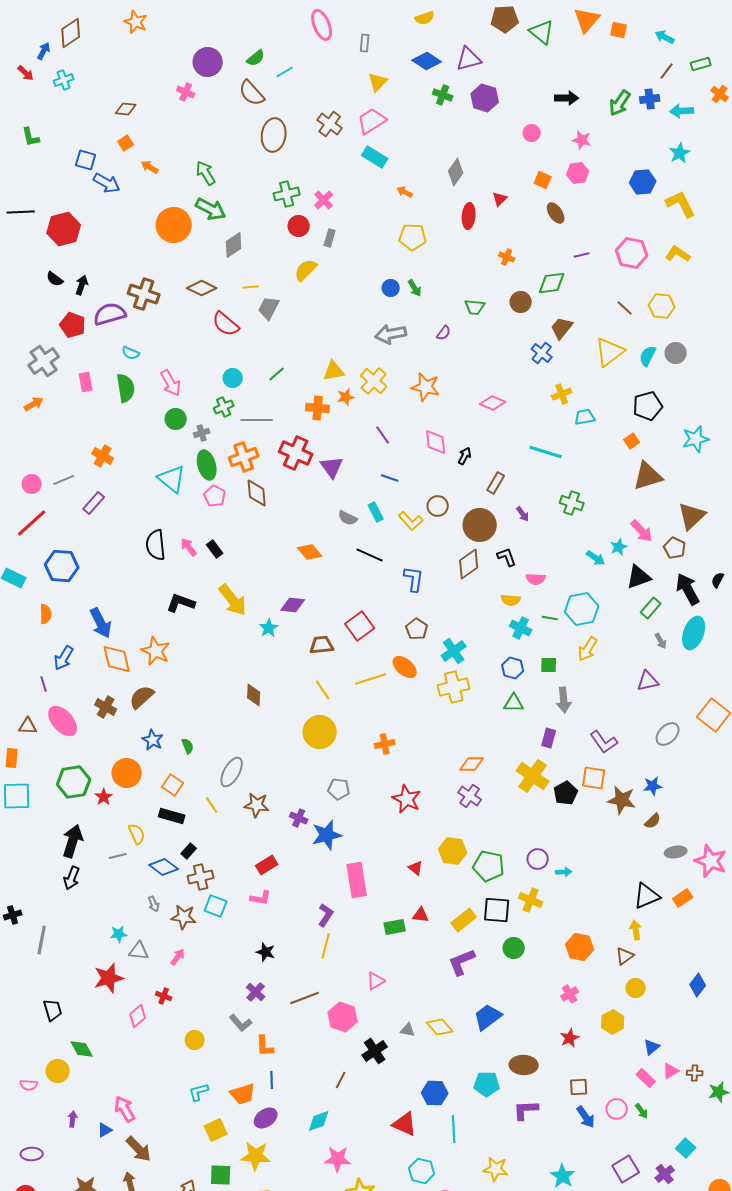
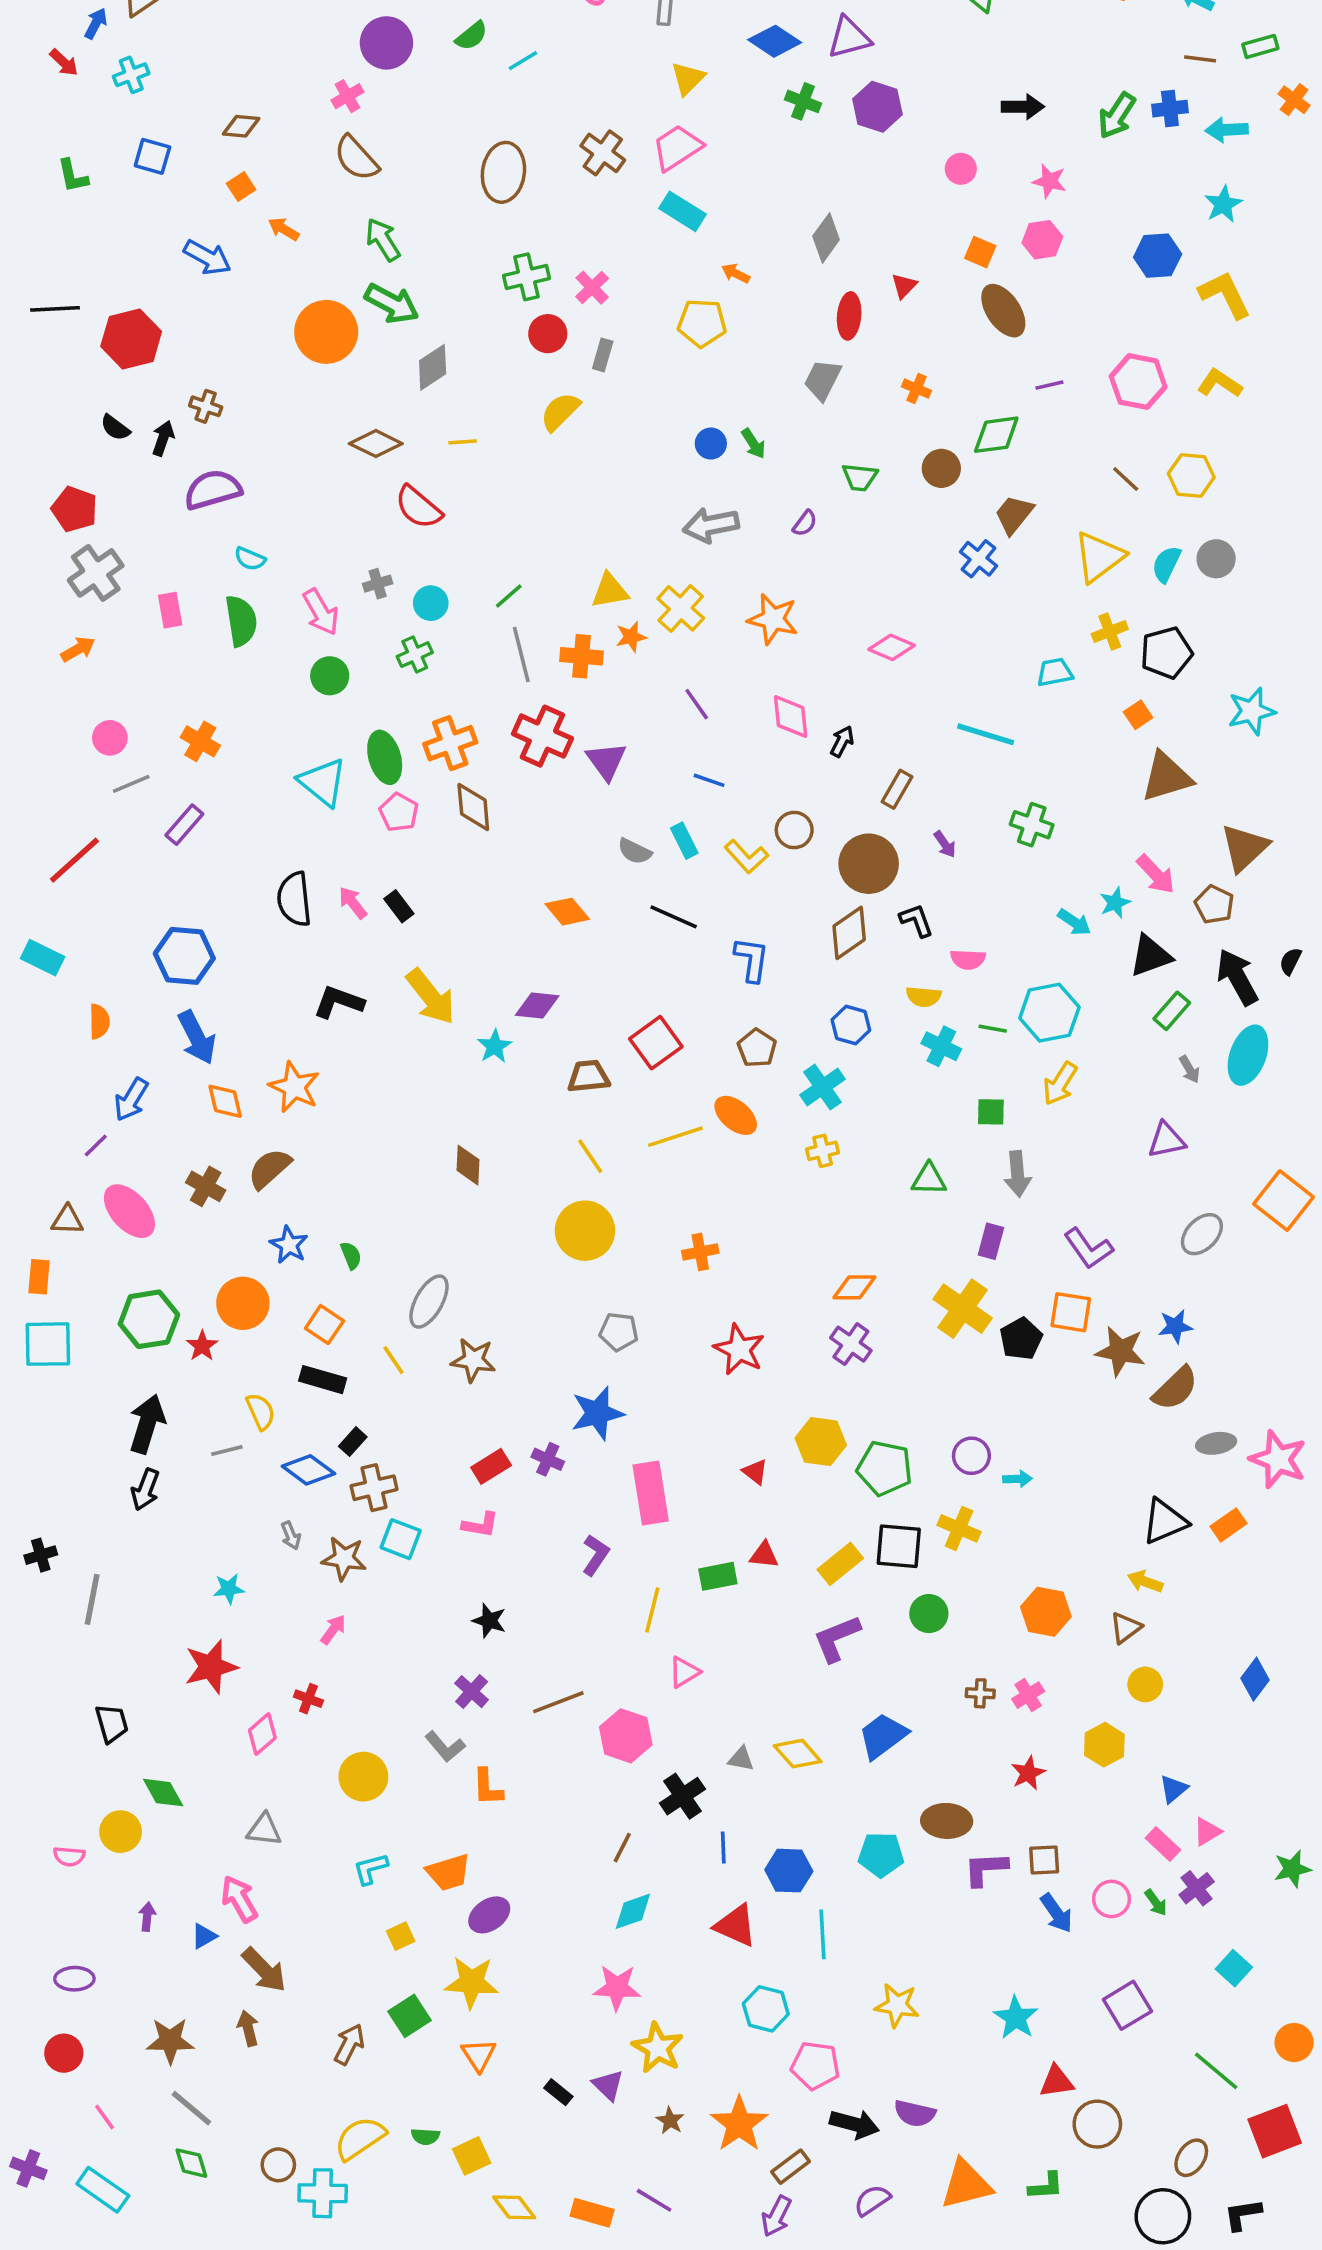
brown line: (667, 71) -> (1200, 59), turned 60
pink cross: (186, 92) -> (347, 96), turned 36
brown semicircle: (252, 93) -> (356, 158), moved
blue square: (86, 160) -> (152, 156), moved
brown ellipse: (556, 213) -> (1003, 311), size x1.4
yellow pentagon: (413, 237) -> (702, 323), moved
brown cross: (144, 294) -> (206, 406), moved, size x0.6
gray trapezoid: (269, 308) -> (823, 380), moved
red pentagon: (73, 325) -> (74, 509), moved
yellow cross: (562, 394) -> (1110, 631), moved
gray line: (257, 420) -> (521, 655), moved, turned 76
gray cross: (202, 433) -> (378, 584), moved
pink circle: (32, 484) -> (110, 738), moved
blue hexagon: (62, 566) -> (184, 956), moved
orange diamond: (117, 659) -> (225, 1101), size x0.7
blue hexagon: (513, 668) -> (851, 1025), moved
purple line: (44, 684) -> (96, 1146), turned 63
yellow cross: (454, 687) -> (823, 1151), size x0.6
purple cross: (299, 818) -> (548, 1459), moved
brown semicircle: (653, 821) -> (1175, 1388), size x1.6
yellow arrow: (636, 930) -> (1145, 1582), turned -60
yellow line: (326, 946) -> (652, 1610), moved
gray triangle: (139, 951) -> (264, 1830), moved
yellow circle: (195, 1040) -> (363, 1777), size x1.4
brown cross: (695, 1073) -> (980, 1693), moved
blue line: (272, 1080) -> (723, 1848), moved
purple L-shape: (526, 1110) -> (986, 1869), moved
cyan diamond: (319, 1121) -> (633, 1911), moved
yellow square: (216, 1130) -> (401, 1936), size x0.7
purple cross: (665, 1174) -> (1197, 1888), moved
green square: (221, 1175) -> (409, 2016), turned -35

